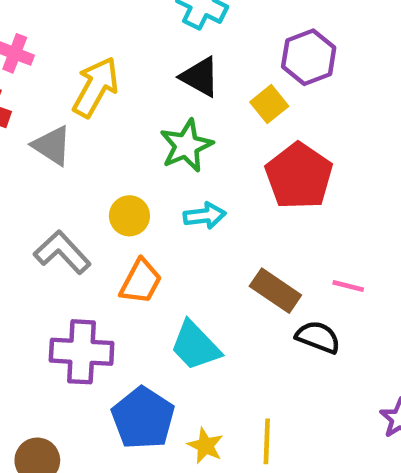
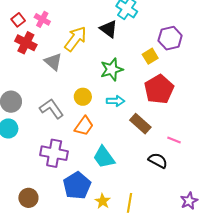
black triangle: (200, 77) -> (109, 29), moved
brown rectangle: (275, 291) -> (140, 124), moved

